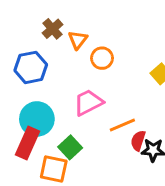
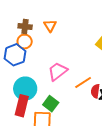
brown cross: (53, 29) -> (25, 26), turned -32
orange triangle: (78, 40) -> (50, 26), moved
orange circle: (102, 58) -> (25, 42), moved

